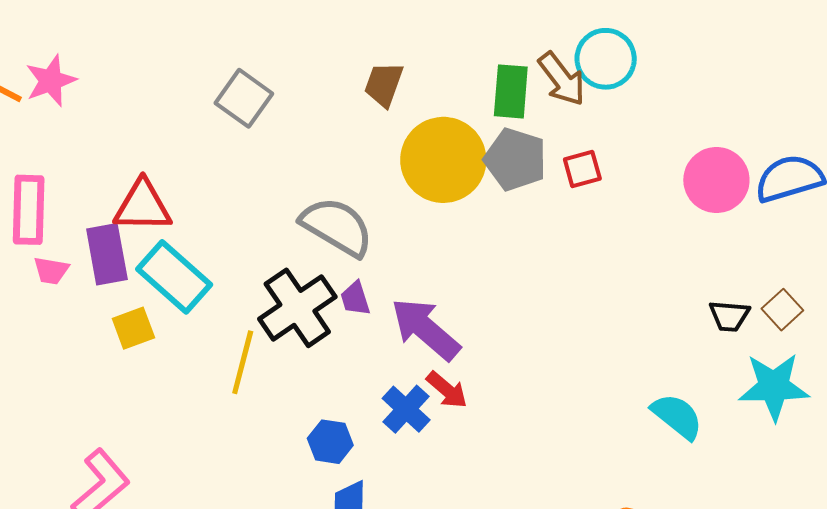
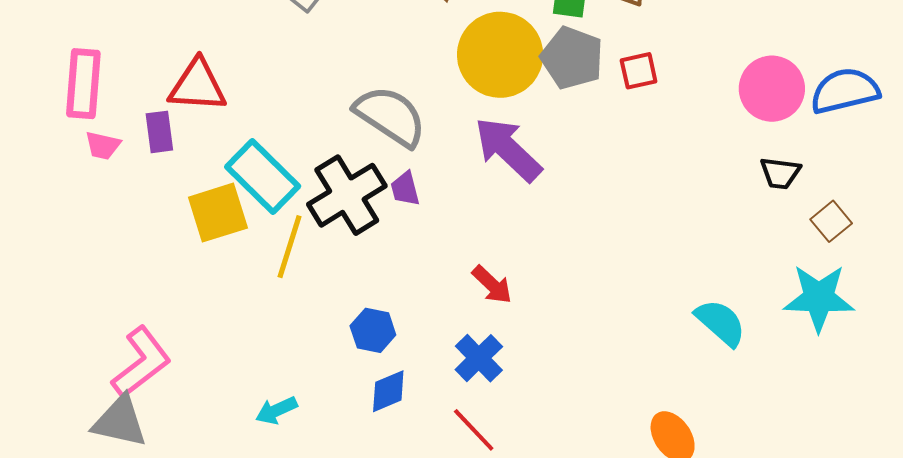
purple rectangle: (107, 254) -> (159, 132), size x0.7
cyan rectangle: (174, 277) -> (263, 176), moved
black trapezoid: (729, 316) -> (780, 173), moved
yellow square: (133, 328) -> (218, 213), moved, size x1.4
purple arrow: (425, 329) -> (508, 149), moved
blue cross: (406, 409) -> (479, 358), moved

